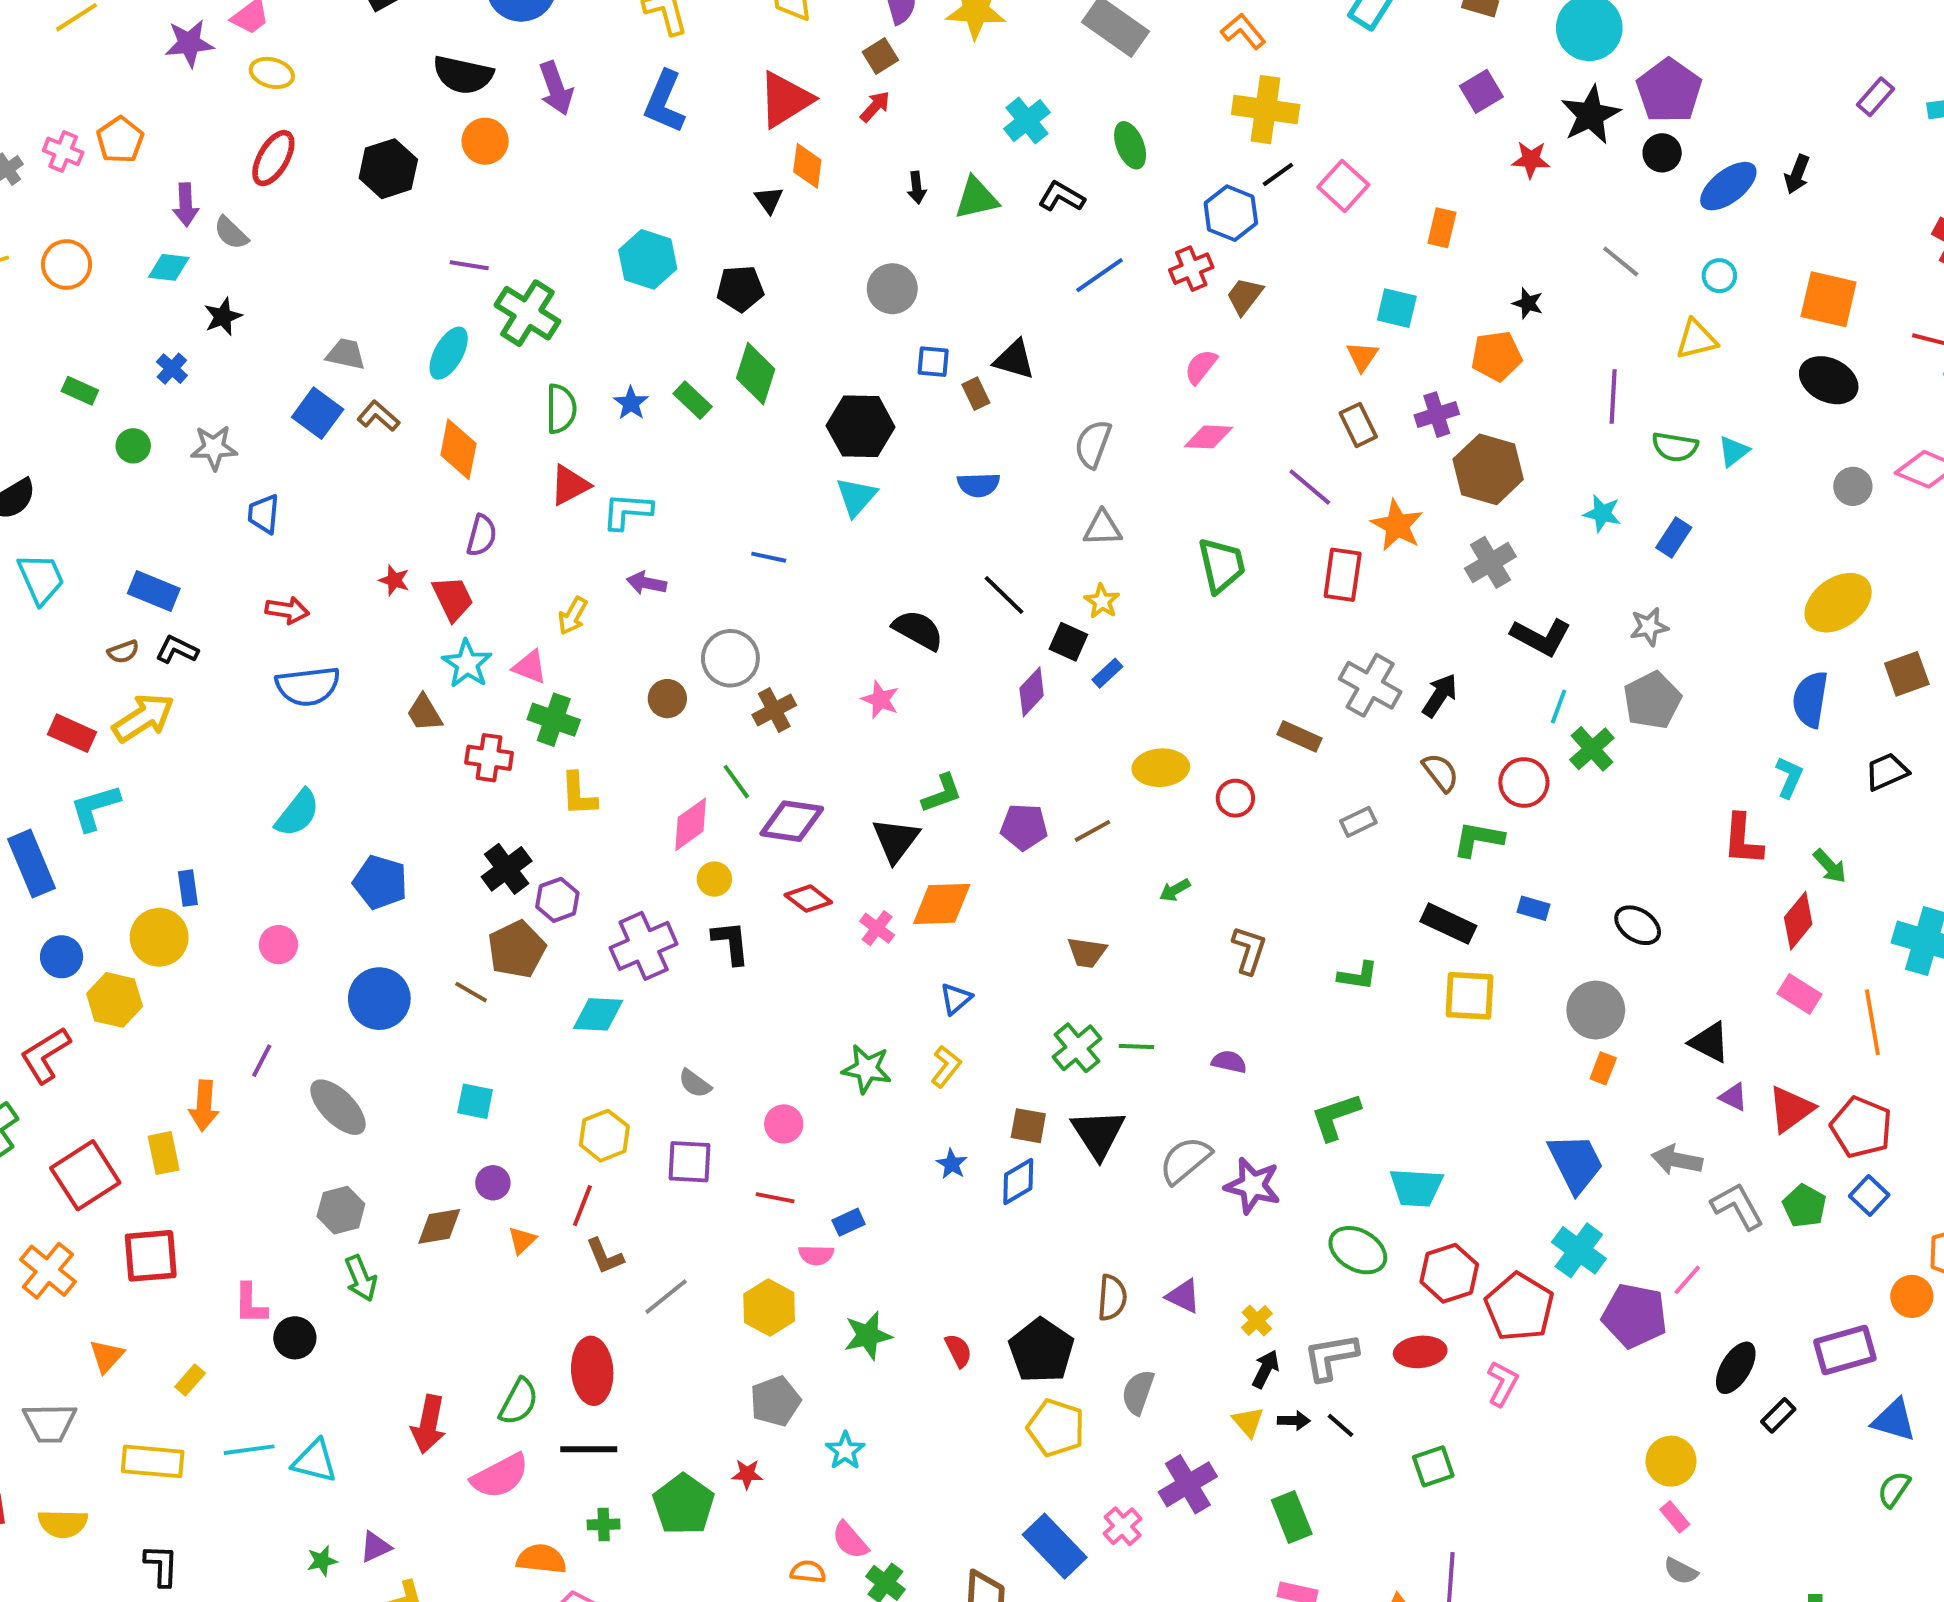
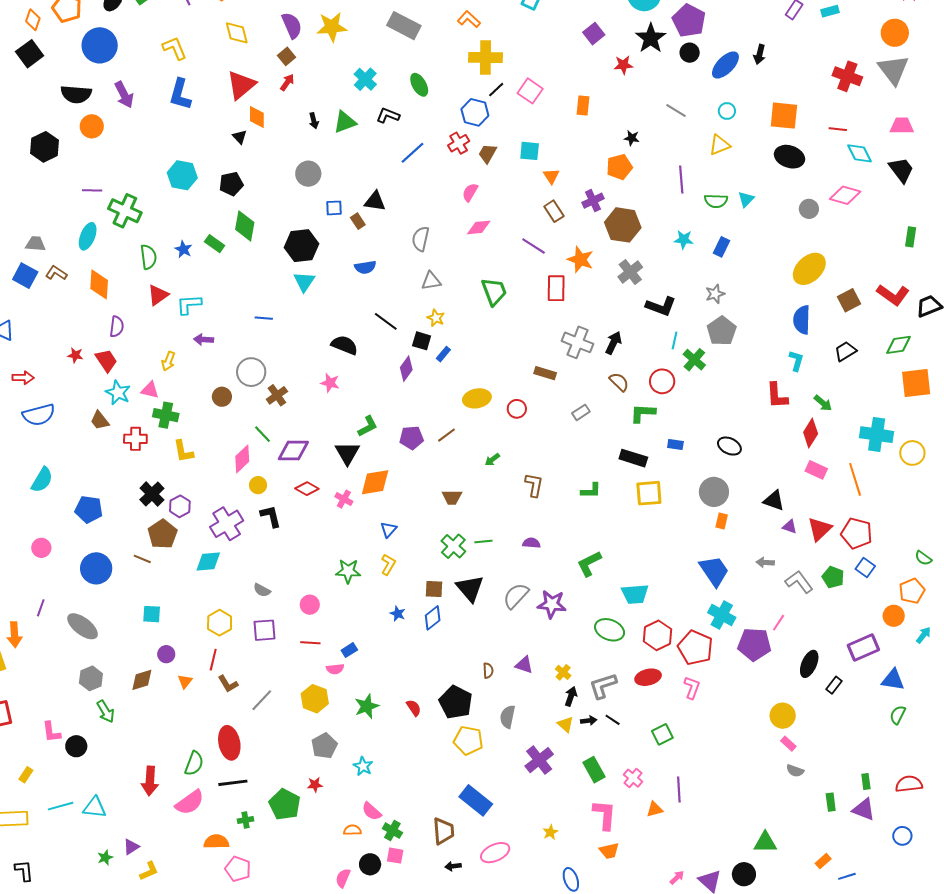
cyan square: (1397, 308) -> (530, 151), moved
gray arrow: (1677, 1160) -> (765, 562), size x0.7
brown semicircle: (1112, 1298) -> (488, 671), size x0.7
pink cross: (1123, 1526) -> (633, 778), moved

